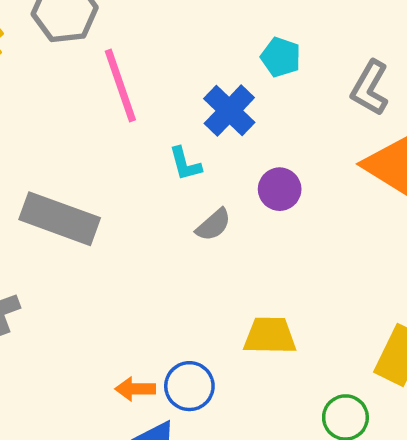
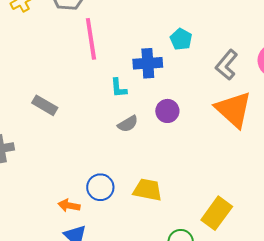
blue cross: (229, 111) -> (148, 63), turned 32
gray rectangle: (60, 219) -> (45, 105), size x0.6
blue circle: (189, 386) -> (100, 187), moved

